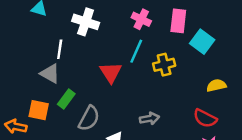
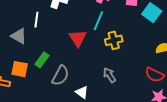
yellow cross: (164, 65) -> (114, 40), moved
gray triangle: (50, 74) -> (19, 36), moved
gray arrow: (149, 118) -> (109, 75), turned -112

